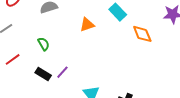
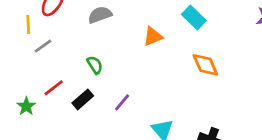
orange diamond: (142, 34) -> (205, 65), moved
black rectangle: (43, 74) -> (83, 99), moved, turned -70

